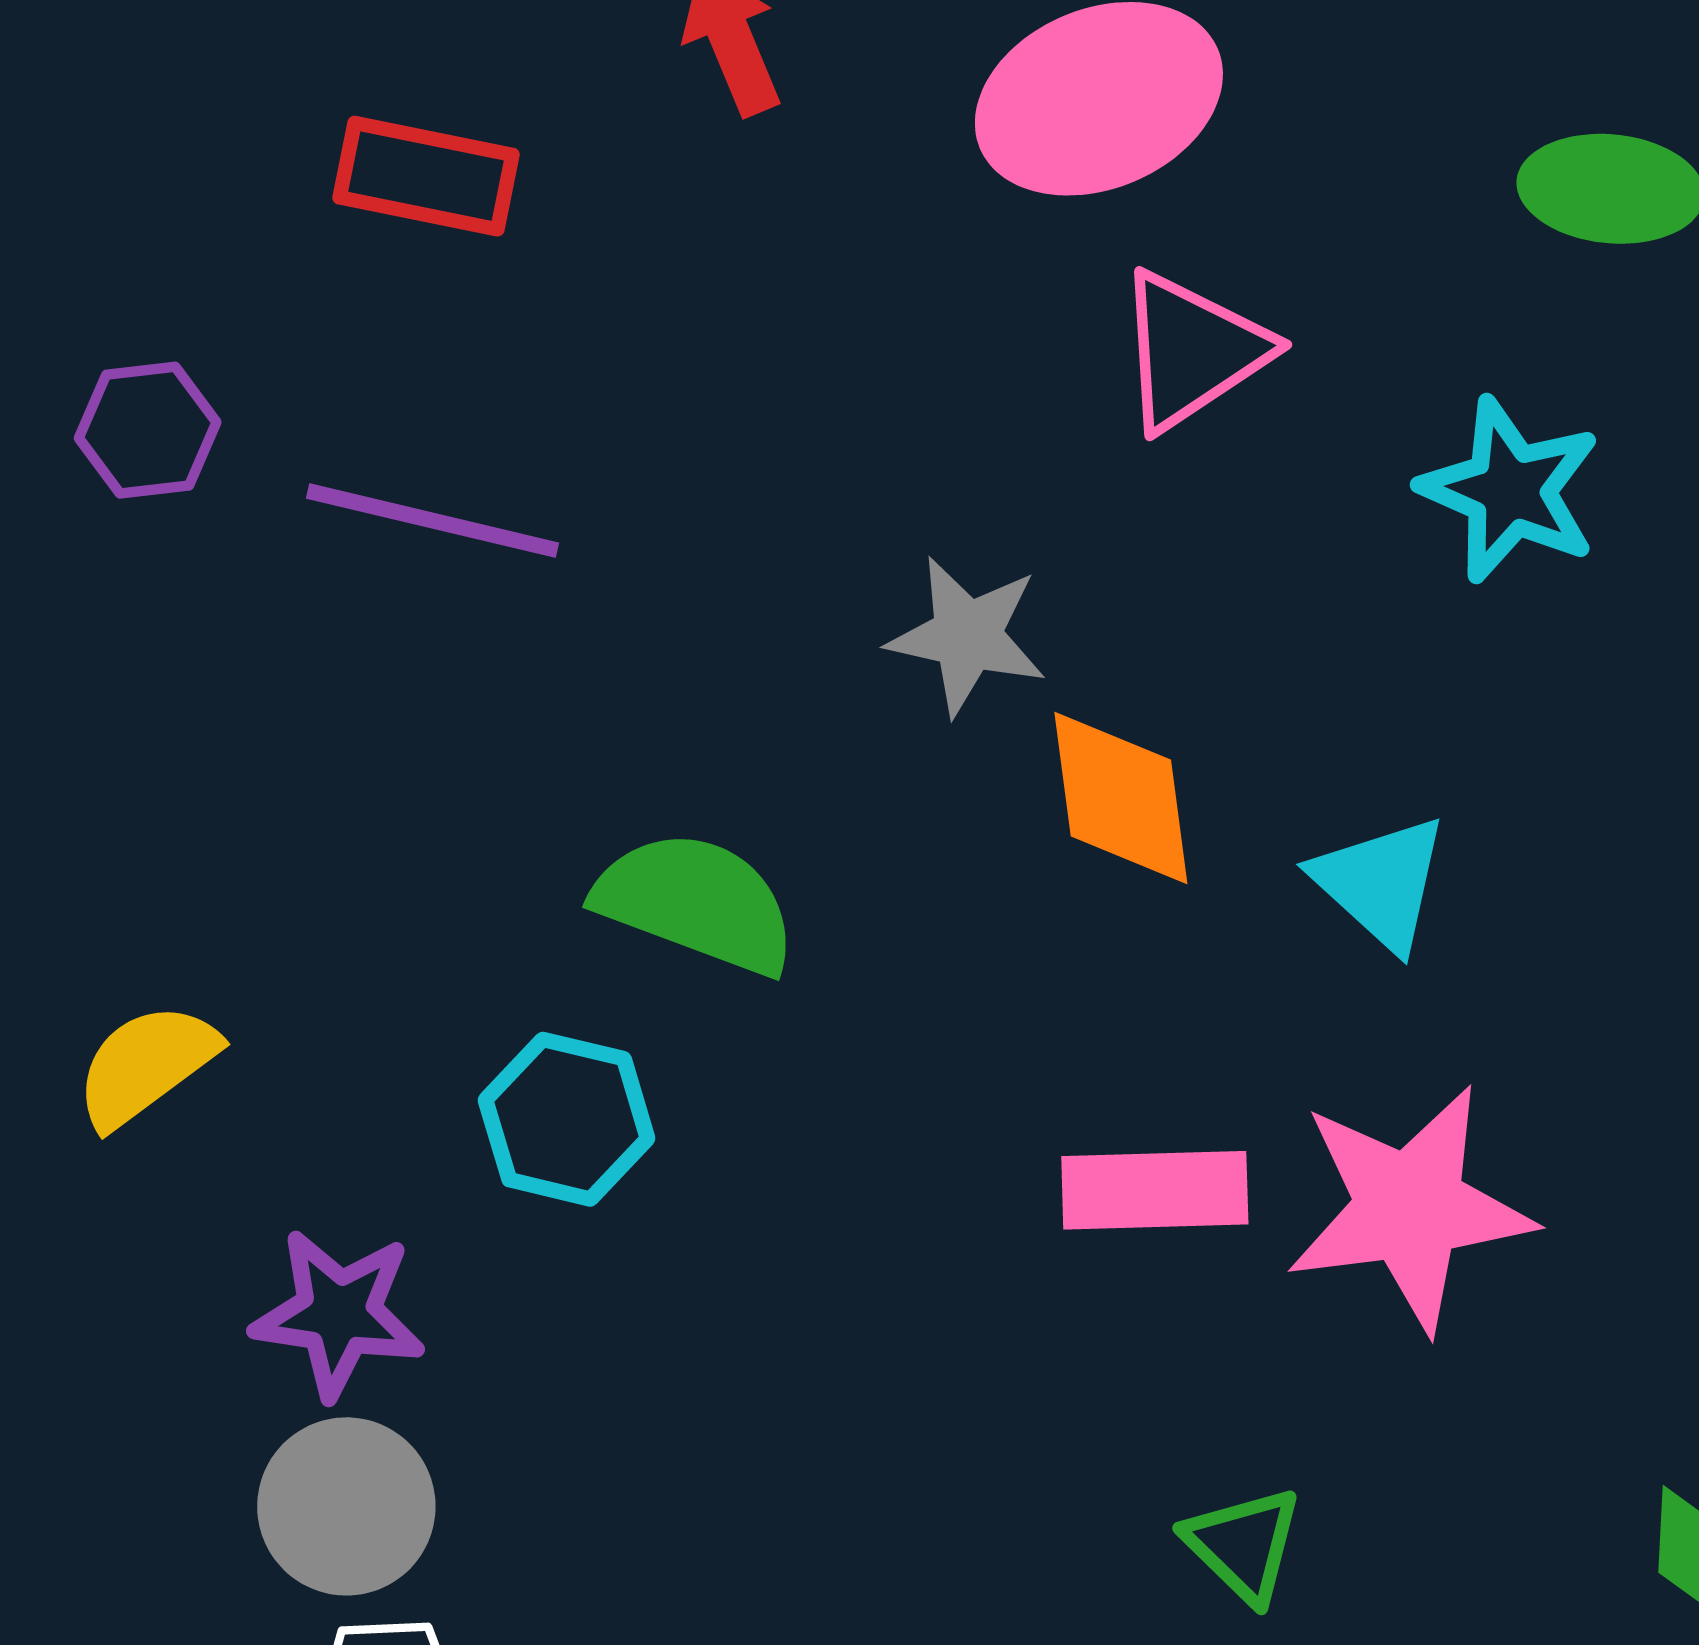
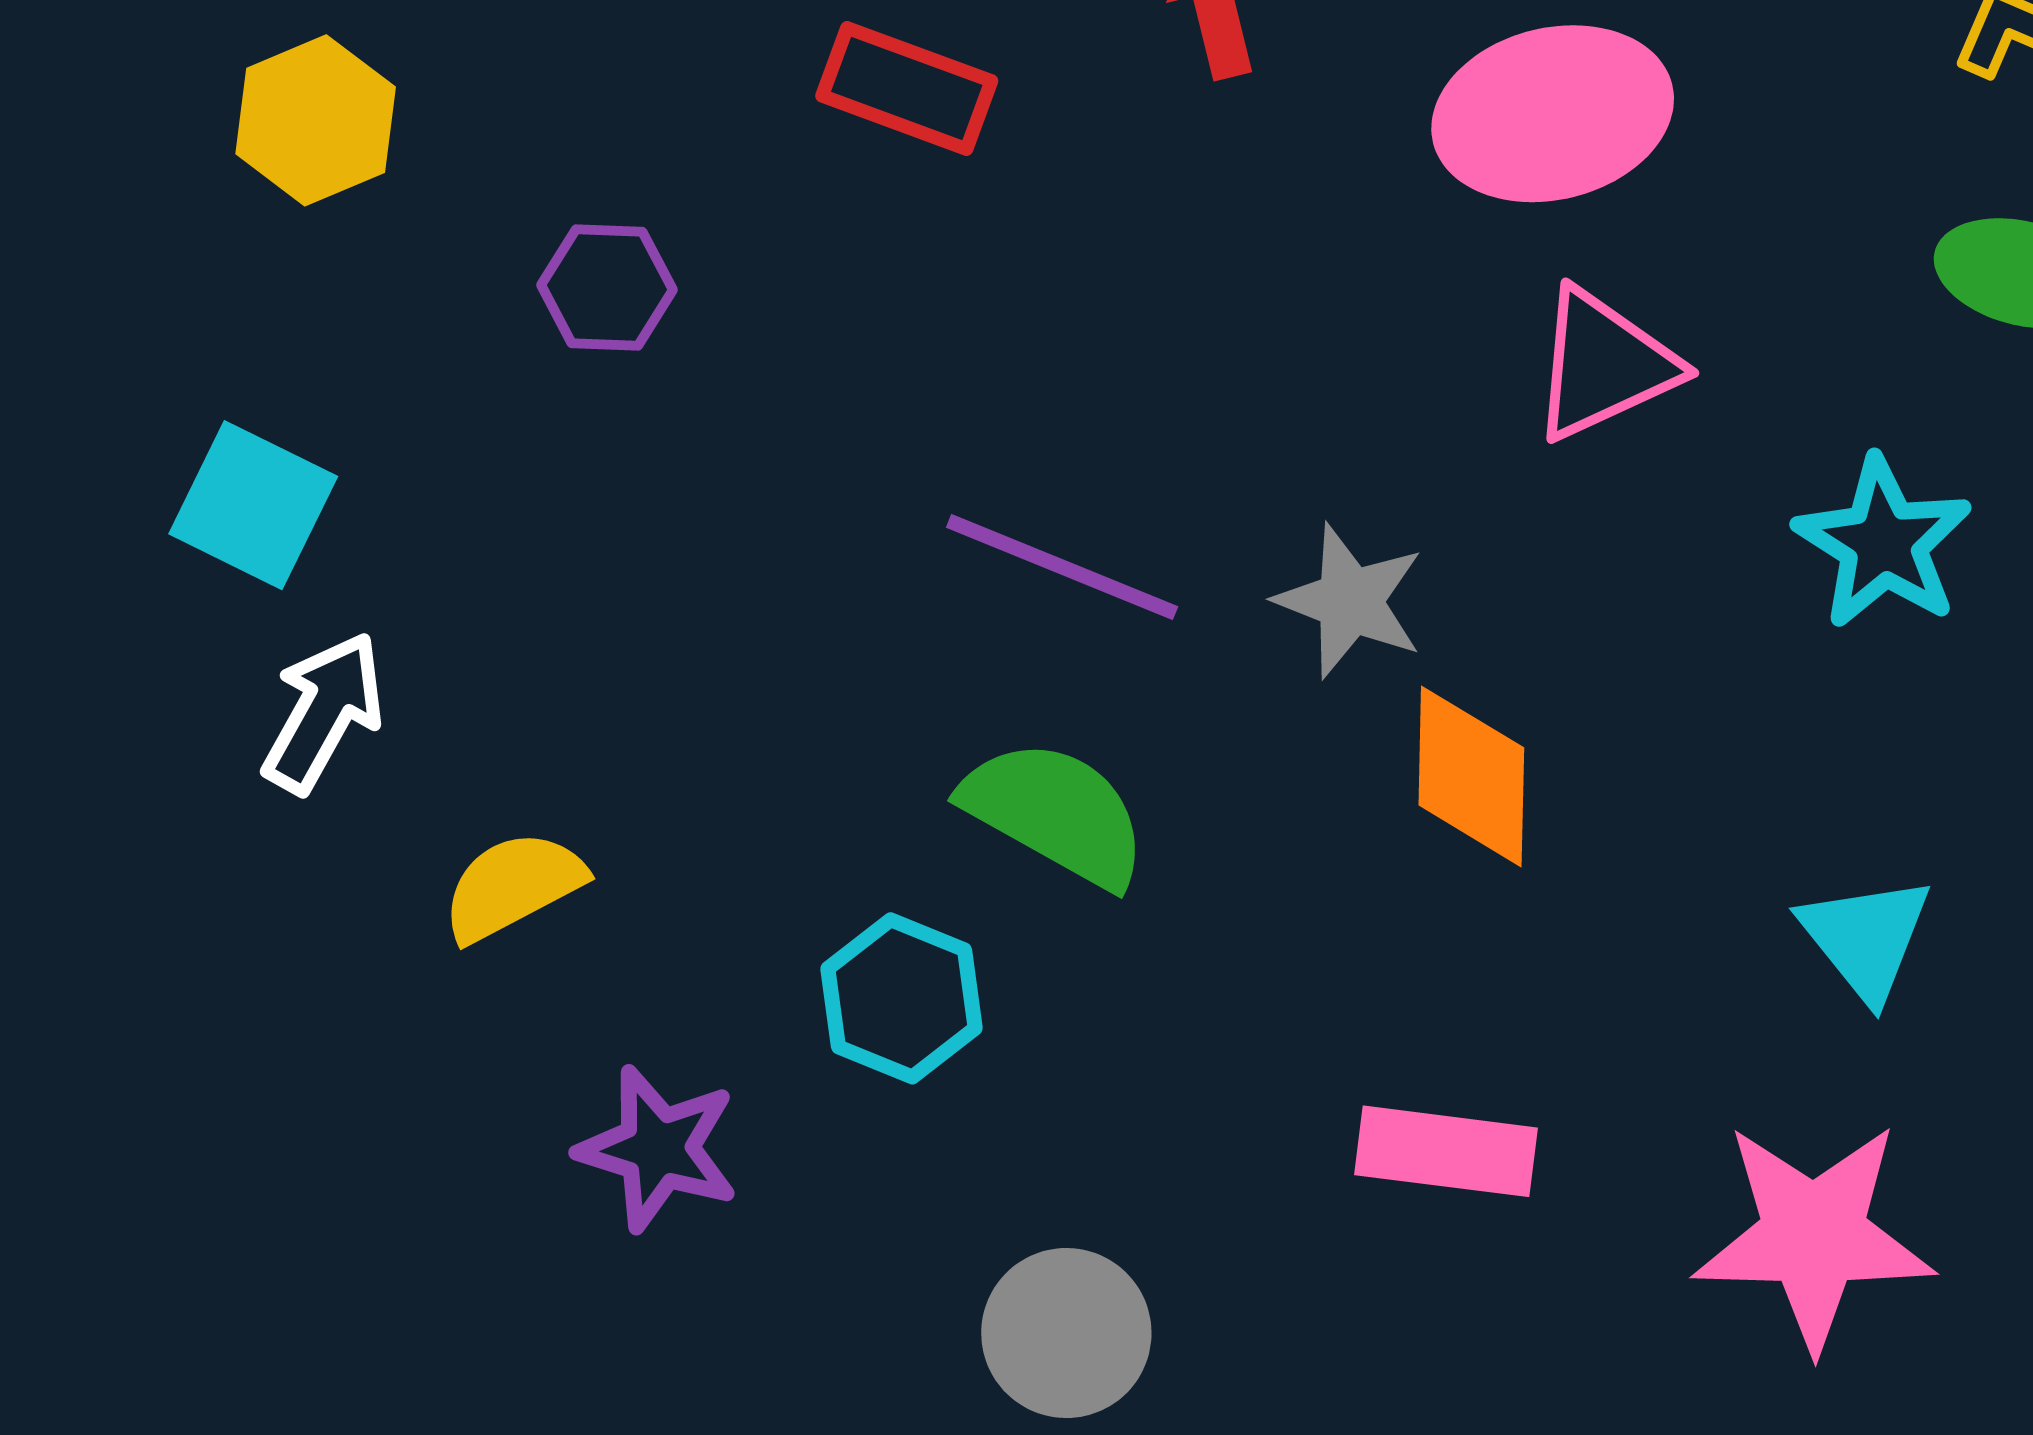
purple line: (433, 521) -> (1062, 567), moved
cyan triangle: (1381, 883) -> (1866, 938), moved
pink star: (1410, 1208) -> (1814, 1236), moved
gray circle: (346, 1506) -> (1066, 1333), moved

